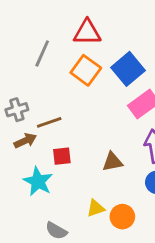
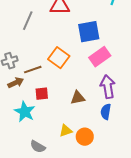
blue square: (128, 69) -> (89, 32), turned 30
orange square: (86, 70) -> (59, 58), moved

